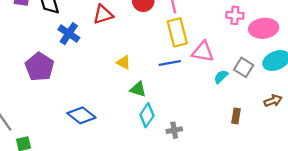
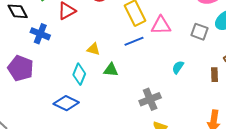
cyan semicircle: (221, 77) -> (178, 67), moved
cyan diamond: (147, 115) -> (79, 74), moved
brown rectangle: (236, 116) -> (215, 75), moved
gray cross: (174, 130) -> (150, 99), size x1.5

